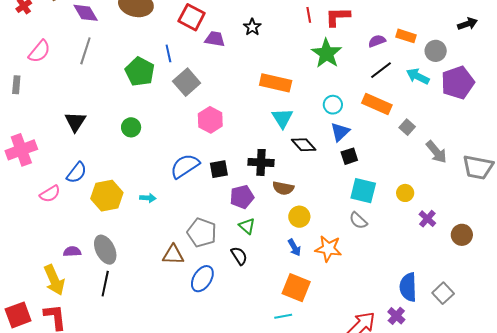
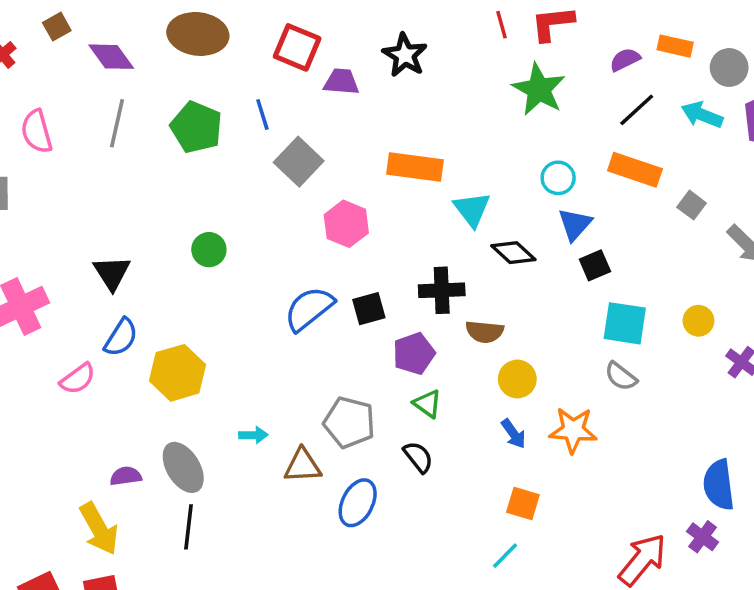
black star: (252, 27) -> (405, 55), size x1.4
pink semicircle: (39, 51) -> (37, 131), turned 130
green pentagon: (140, 72) -> (196, 127), moved
orange rectangle: (276, 83) -> (415, 167), moved
black triangle: (75, 122) -> (112, 273), moved
cyan arrow: (148, 198) -> (253, 435), moved
orange square: (296, 288) -> (523, 503), size x0.7
cyan line: (283, 316) -> (505, 556), turned -30

